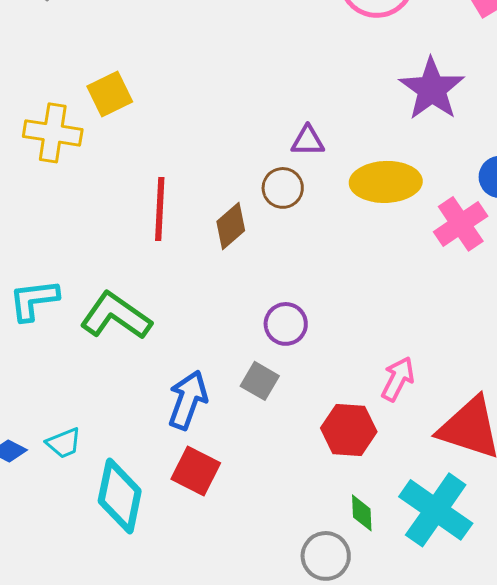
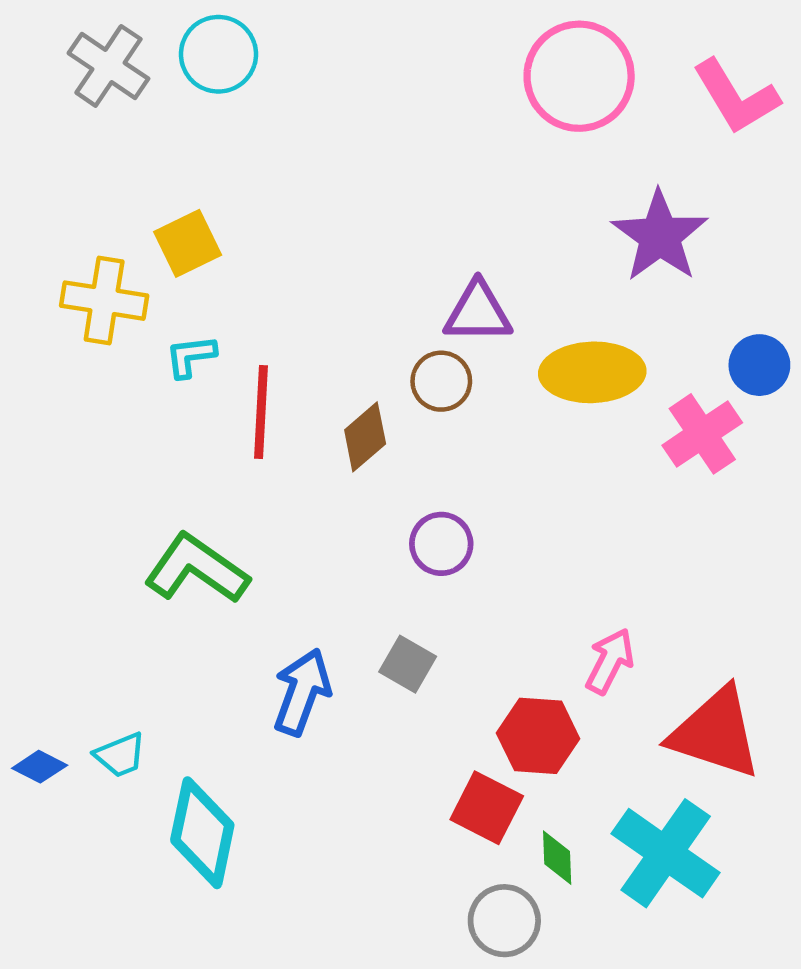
purple triangle: (308, 141) -> (478, 312), size x1.4
cyan L-shape: (34, 300) -> (191, 356), moved, size x0.7
purple circle: (286, 324) -> (441, 544), moved
red square: (196, 471) -> (487, 808), moved

